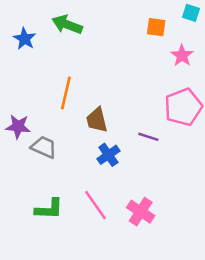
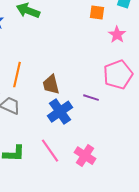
orange line: (66, 93) -> (17, 75), moved
blue cross: (108, 155) -> (60, 112), size x1.4

